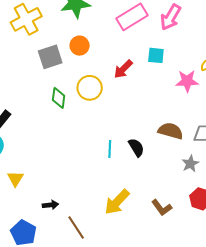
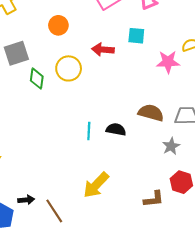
gray square: (50, 57) -> (16, 53), moved
red arrow: (123, 69) -> (103, 50), turned 50
black semicircle: (136, 147) -> (116, 129), turned -48
black arrow: (51, 205) -> (26, 200), moved
brown L-shape: (162, 208) -> (154, 199), moved, turned -60

